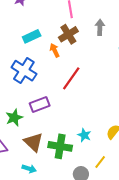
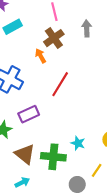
cyan rectangle: (32, 36) -> (13, 27), moved
cyan arrow: (29, 169) -> (22, 182), turned -40

